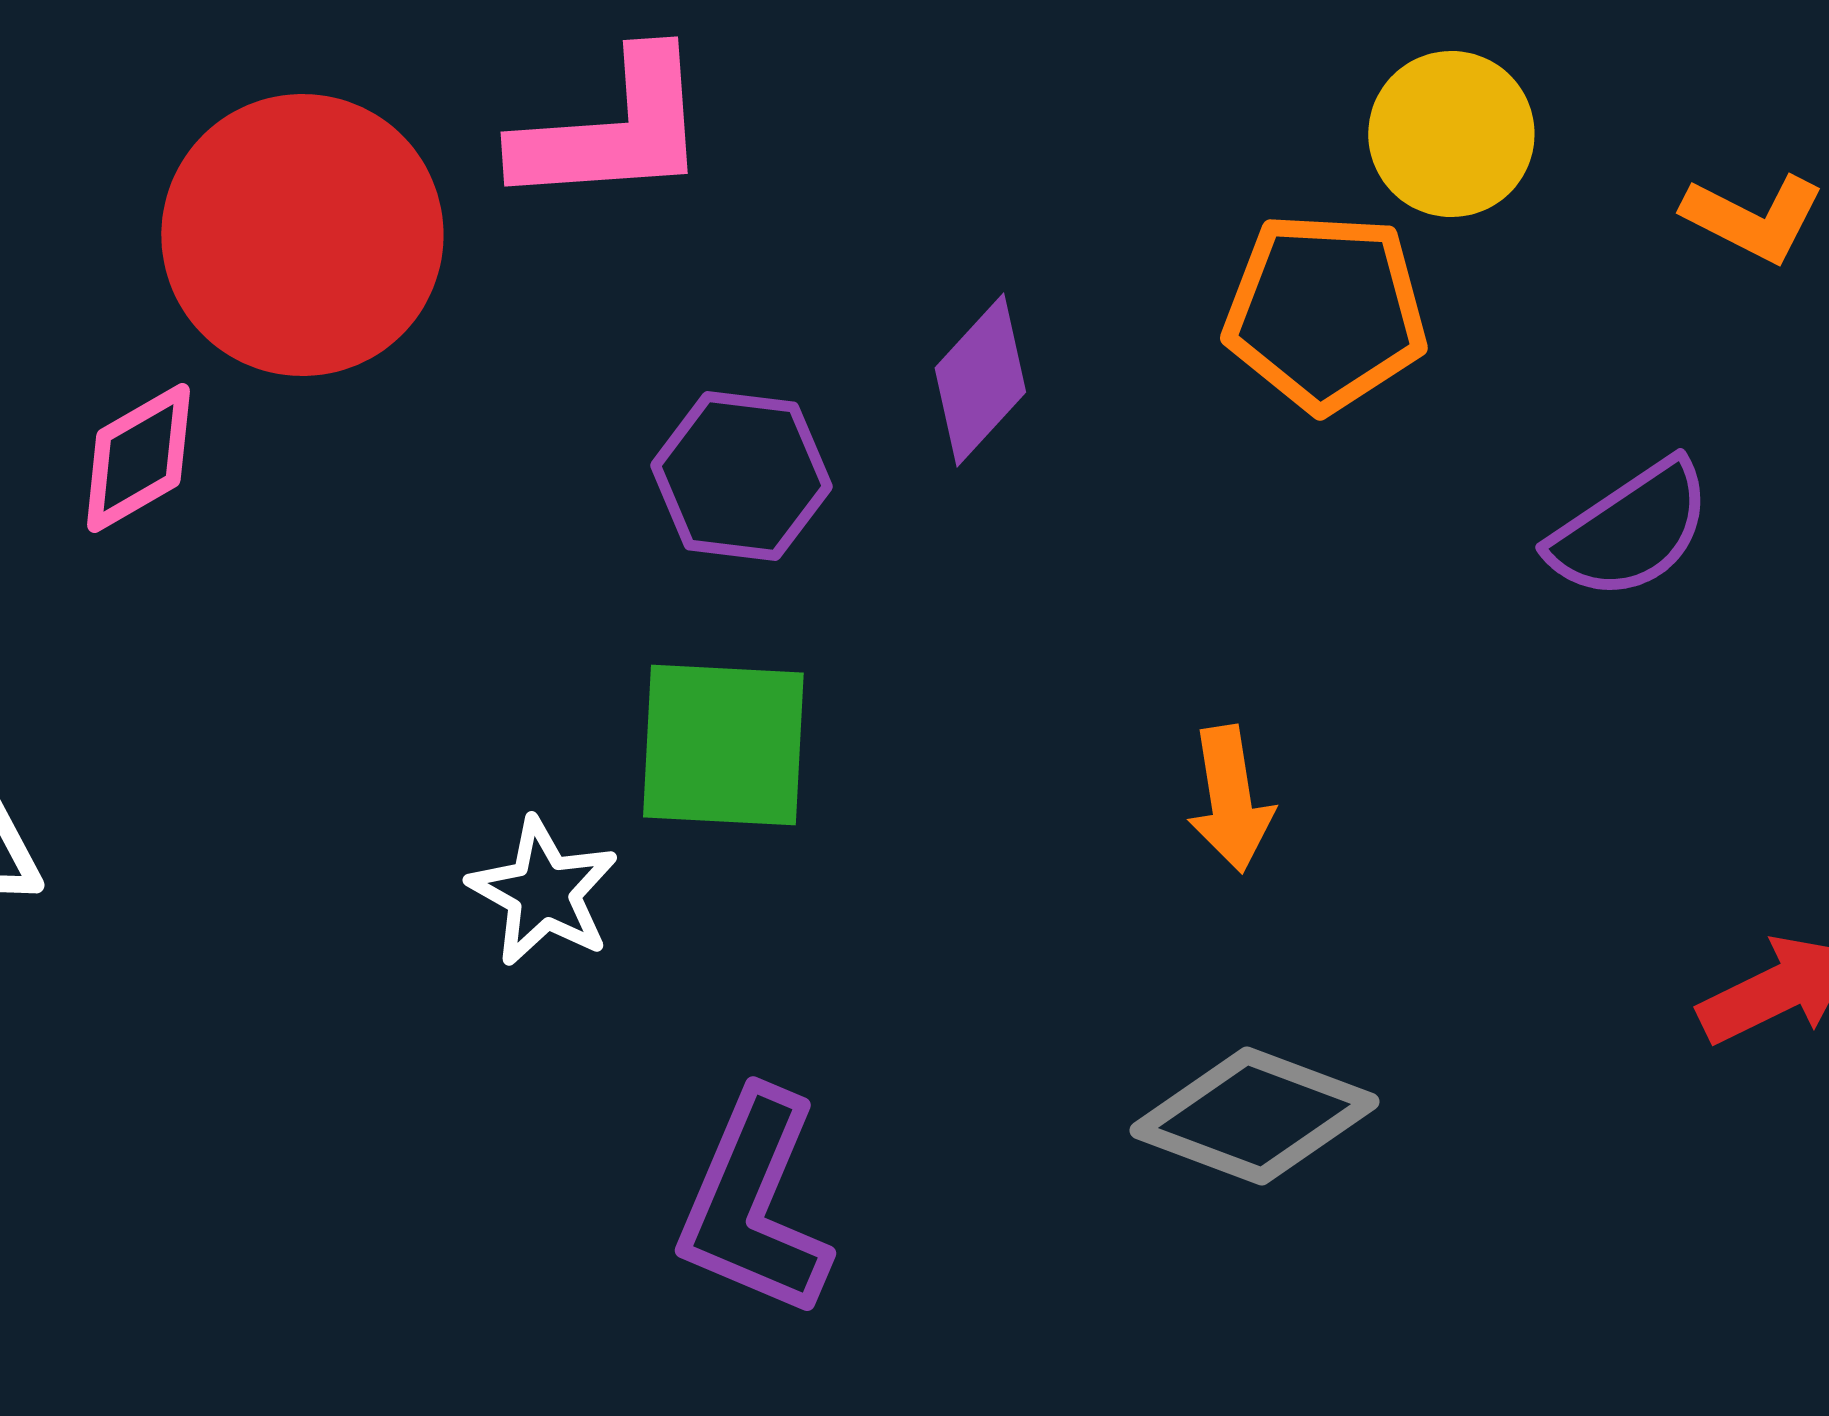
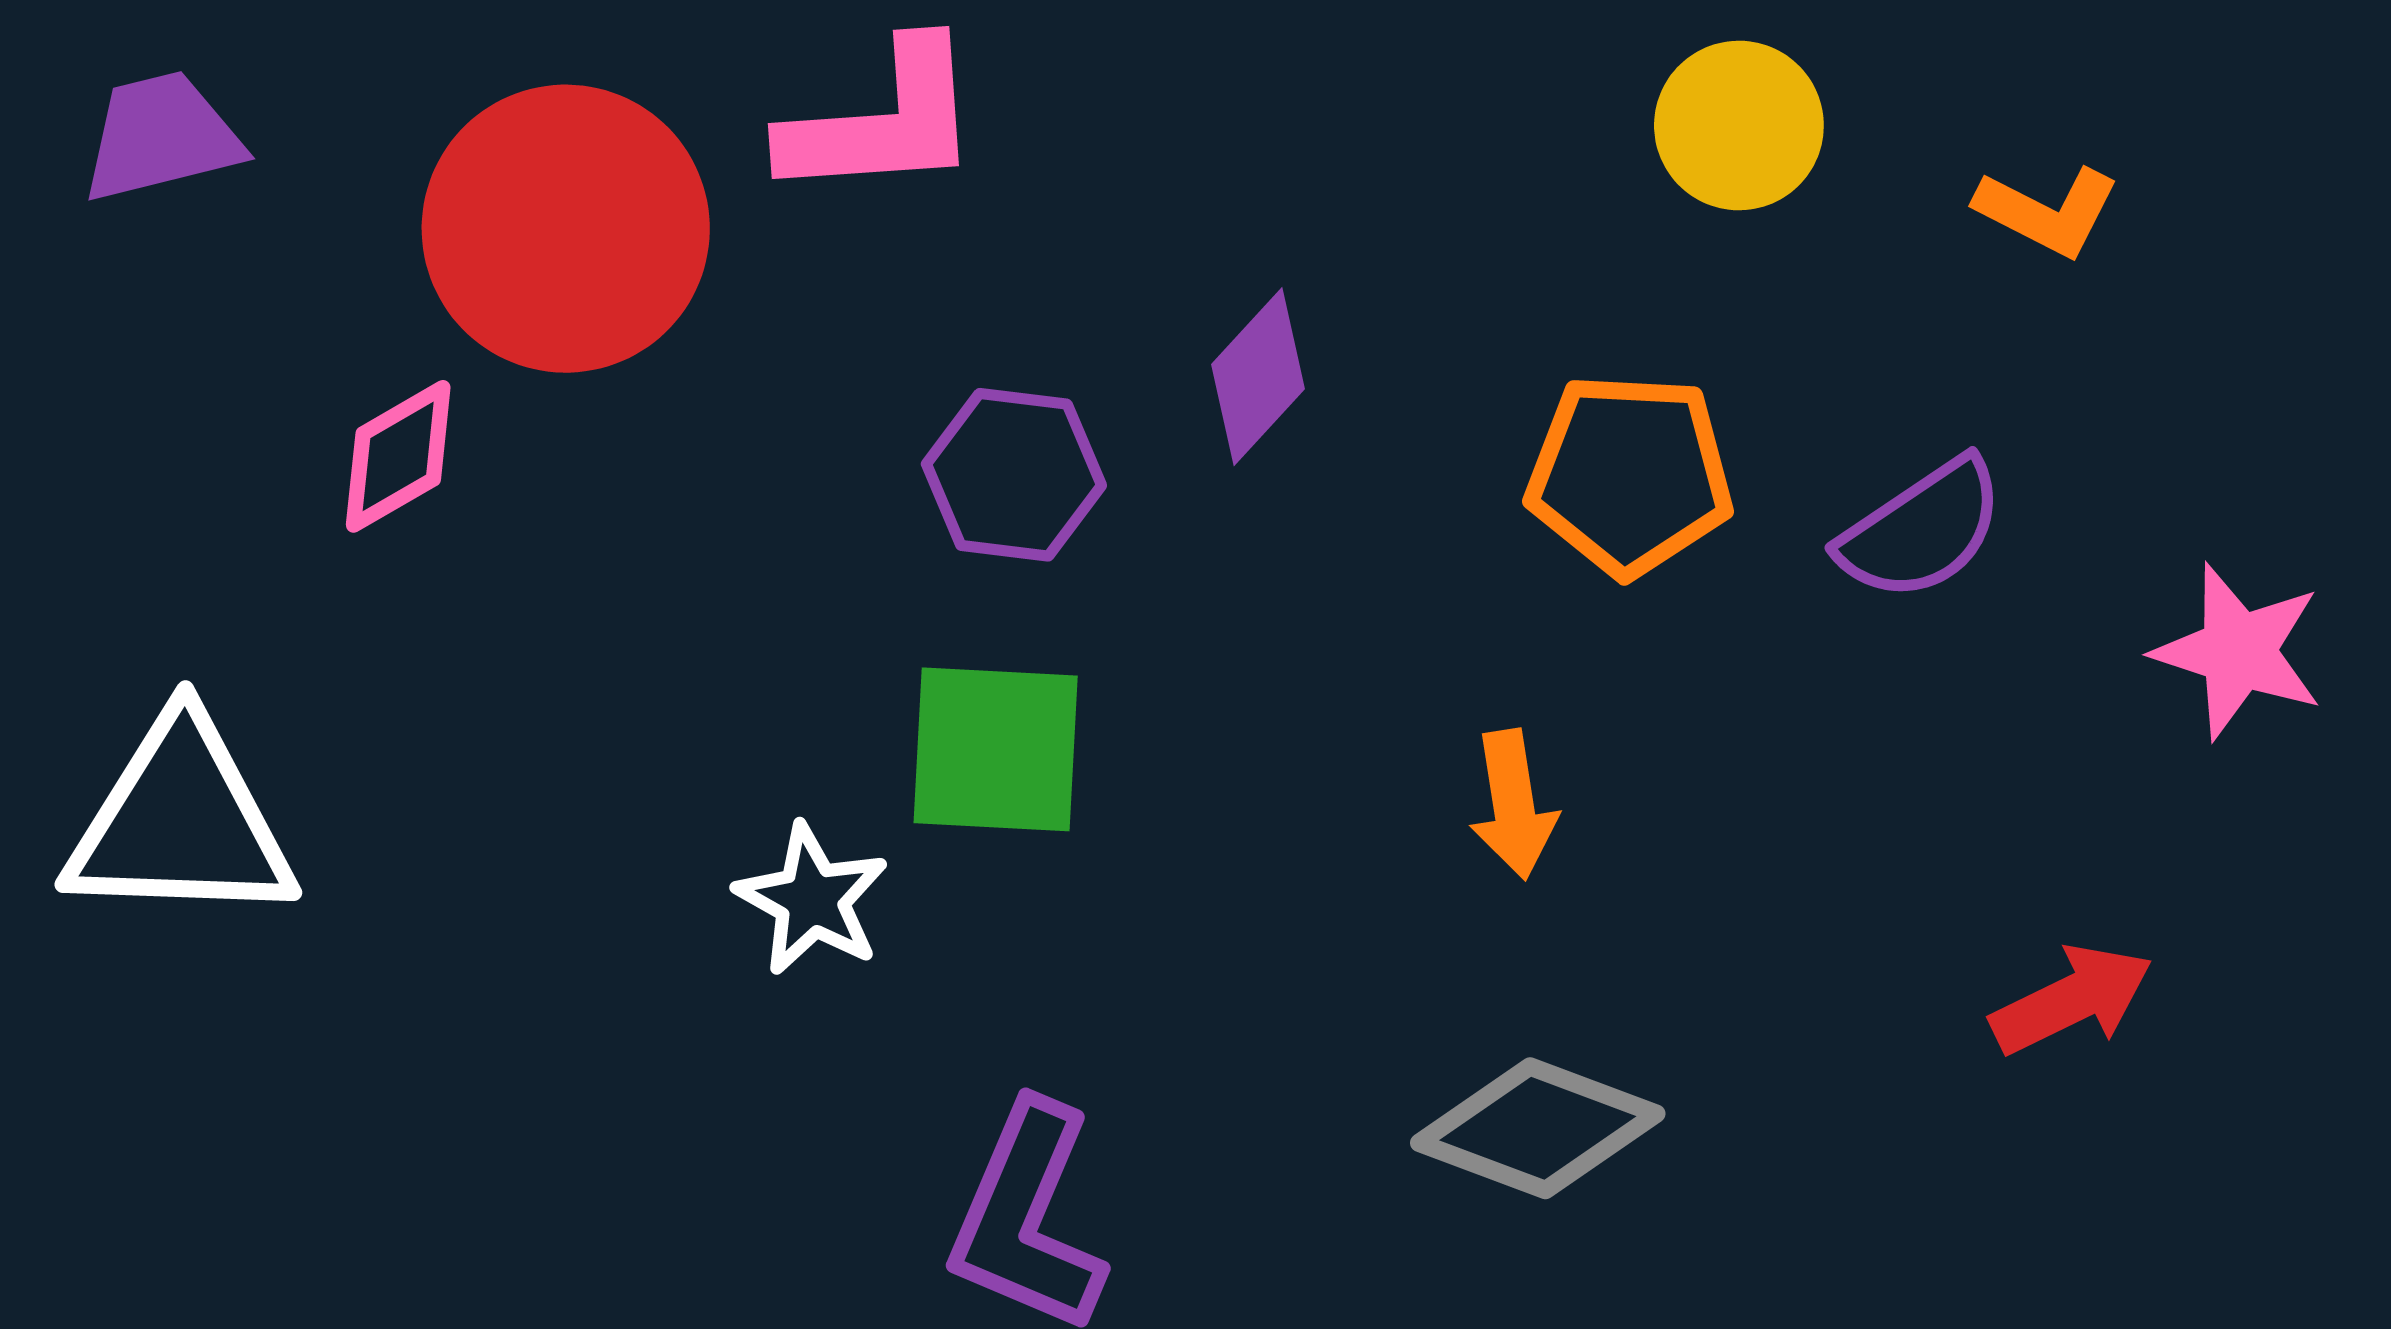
orange pentagon: (1325, 312) -> (1630, 475), moved

